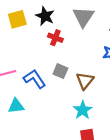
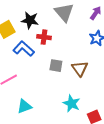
blue L-shape: (35, 79) -> (24, 49), moved
cyan star: (83, 110) -> (72, 103), moved

